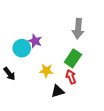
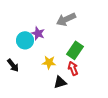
gray arrow: (78, 29) -> (66, 19), moved, turned 60

